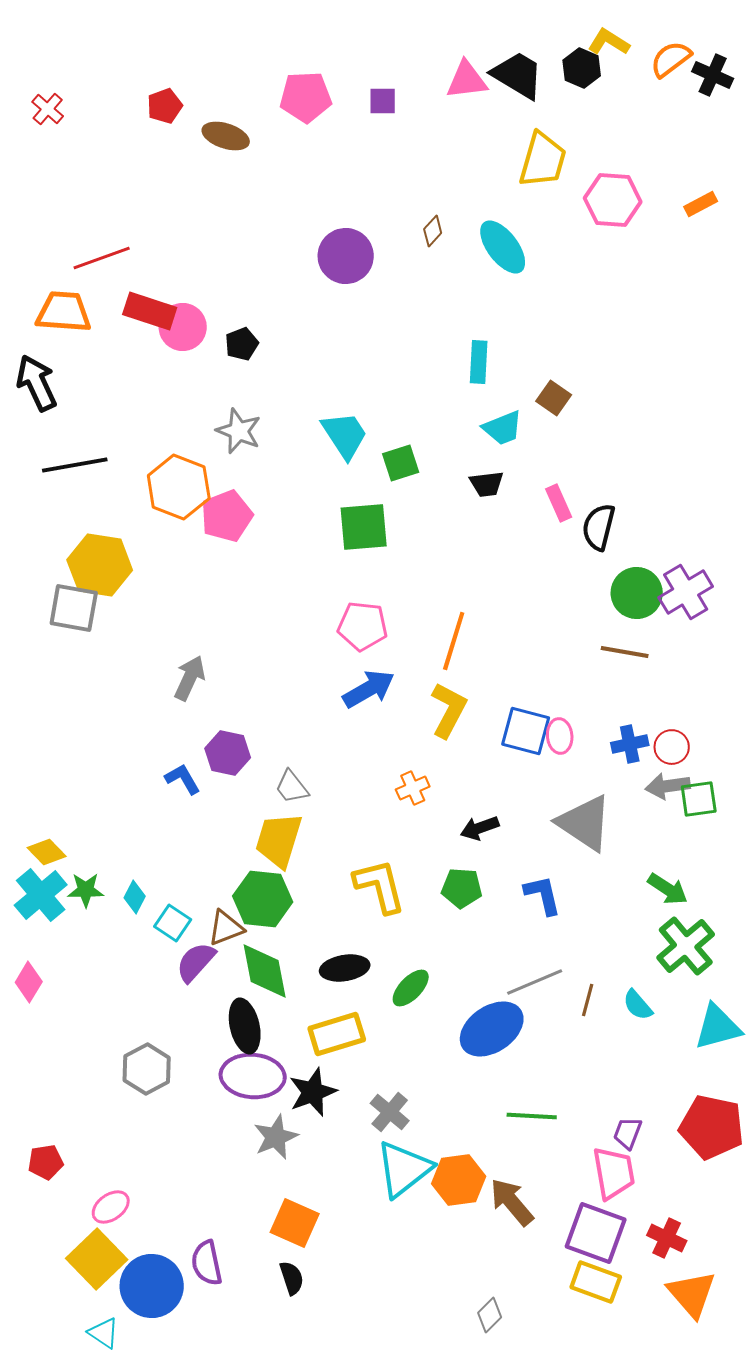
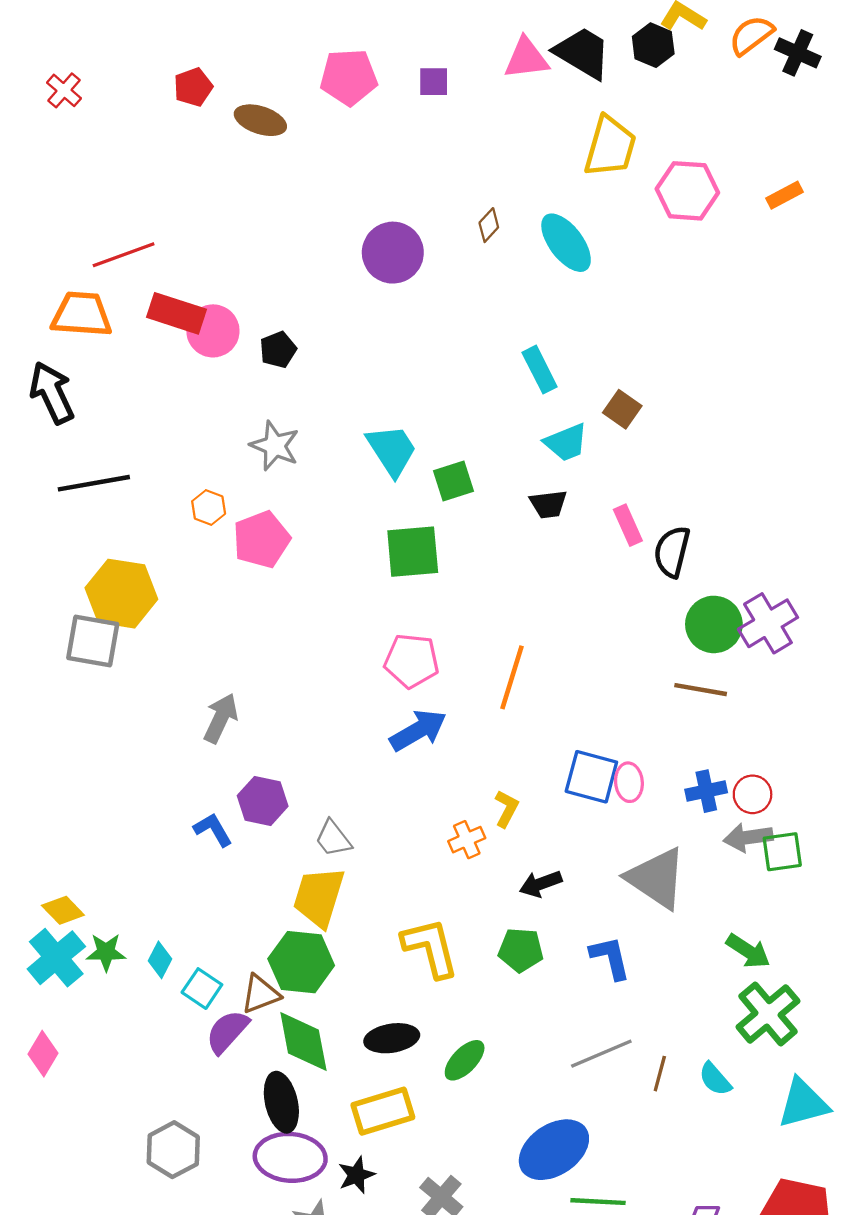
cyan rectangle: (479, 362) -> (540, 370), turned -30
orange hexagon: (179, 487) -> (209, 507), size x0.5
yellow L-shape: (449, 710) -> (506, 809), moved, size x0.6
blue ellipse: (492, 1029) -> (554, 1150), moved
black star: (313, 1092) -> (356, 1175), size x0.7

